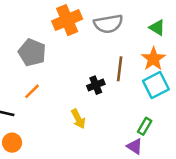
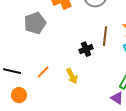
gray pentagon: (32, 53) -> (35, 23), turned 30
orange line: (32, 91) -> (43, 72), moved

